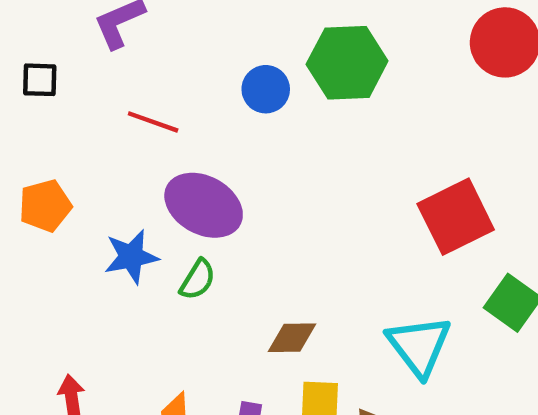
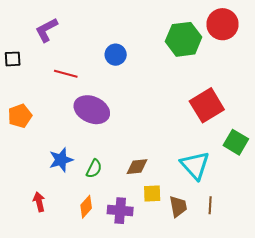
green hexagon: (347, 63) -> (184, 39), moved
blue star: (131, 257) -> (61, 160), moved
green semicircle: (198, 280) -> (94, 169), moved

